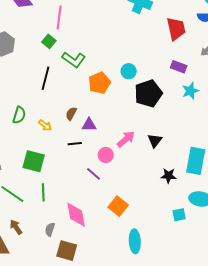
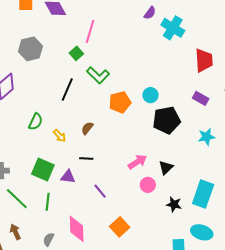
cyan star: (190, 91) -> (206, 137), moved
purple triangle: (89, 125) -> (68, 177), moved
pink circle: (106, 155) -> (148, 185), moved

